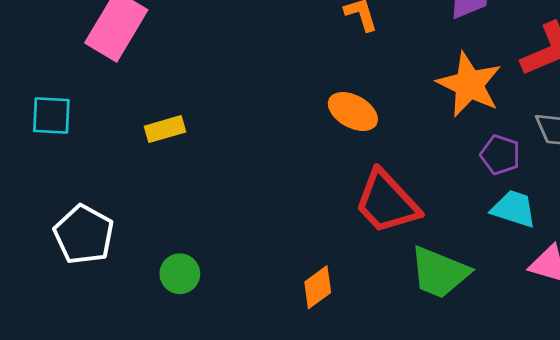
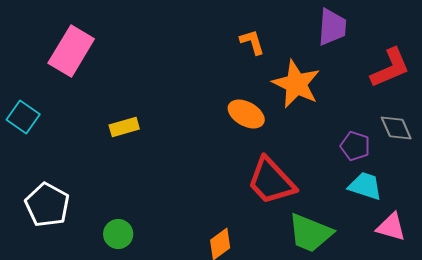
orange star: (469, 84) -> (296, 84), moved
cyan square: (51, 116) -> (23, 117), turned 32
yellow rectangle: (165, 129) -> (124, 127), moved

